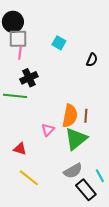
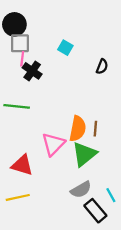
black cross: (29, 78) -> (32, 71), moved, turned -30
pink triangle: (48, 130) -> (53, 144), size x1.6
red triangle: (20, 149) -> (22, 165), size x1.5
yellow line: (29, 178) -> (18, 197), moved, turned -50

